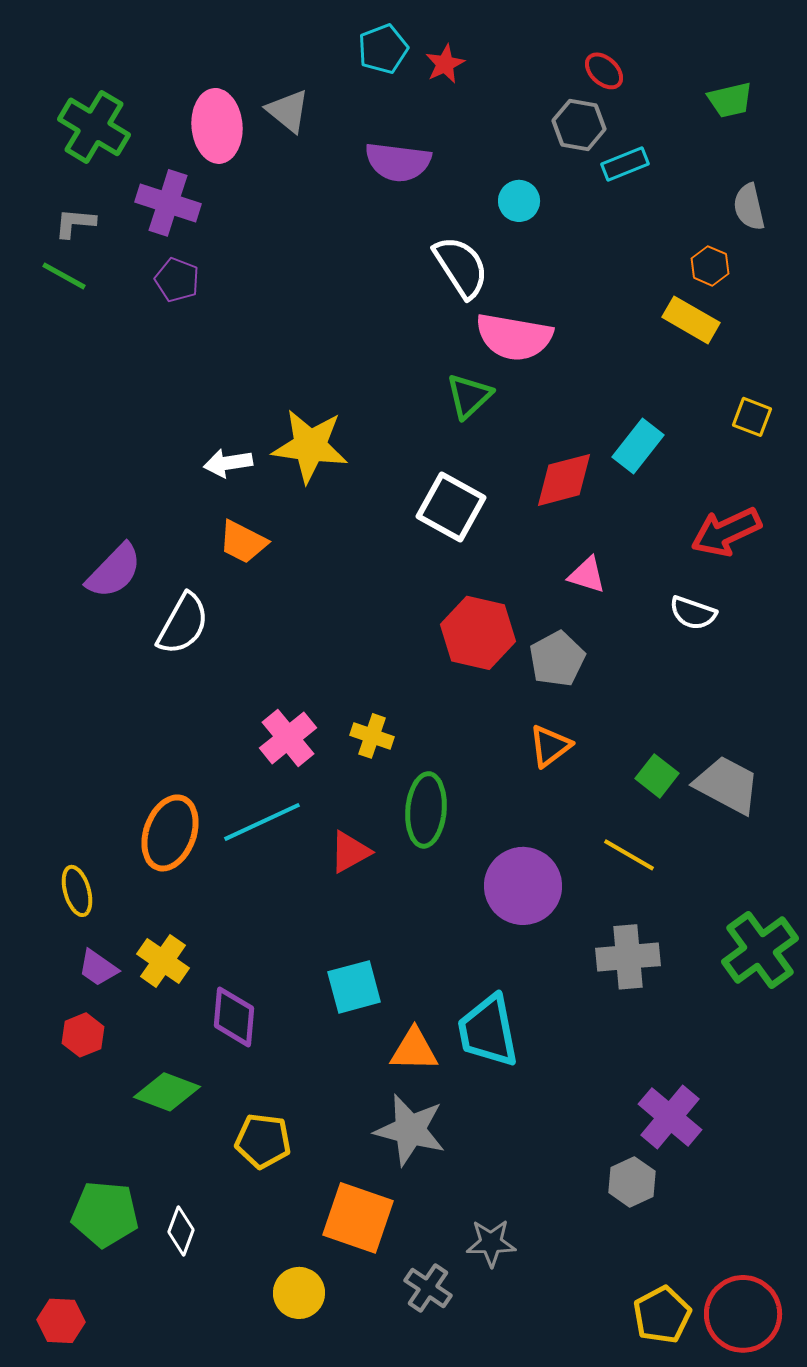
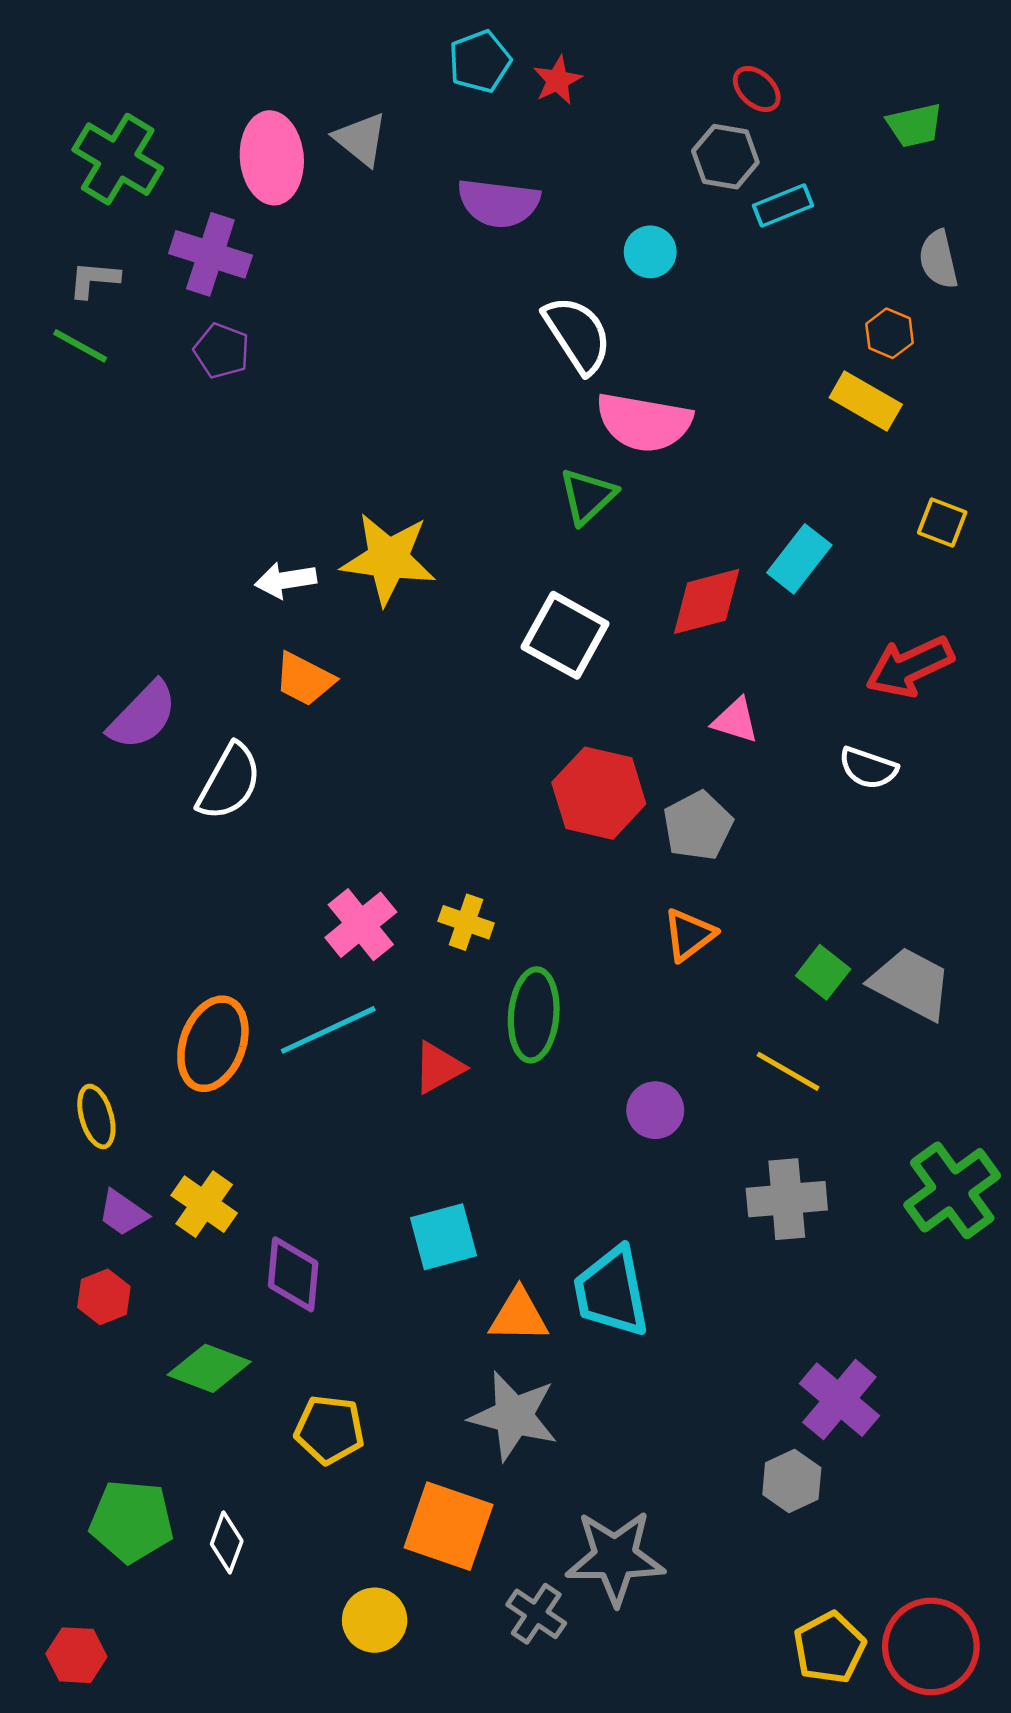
purple circle: (523, 886) -> (655, 1110), size x0.6
gray star: (491, 1243) -> (615, 1557), size x1.6

